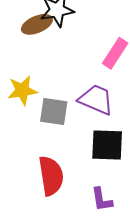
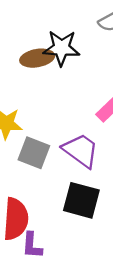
purple L-shape: (102, 199) -> (32, 245), moved

